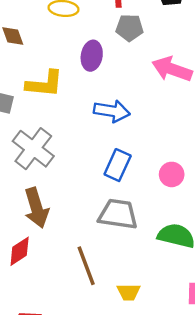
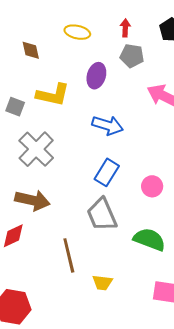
brown arrow: (36, 208) -> (32, 200), turned -68
gray trapezoid: (118, 214) -> (102, 215), turned -129

